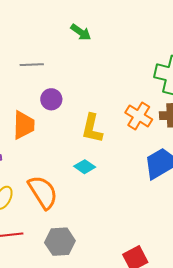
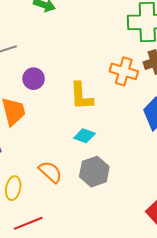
orange semicircle: (43, 192) -> (50, 172), size x0.7
gray hexagon: (60, 242) -> (94, 172), moved

